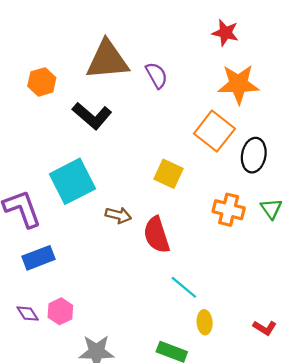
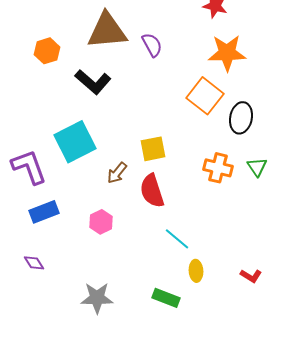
yellow square: (169, 174) -> (153, 149), moved, turned -36
brown arrow: (118, 215) -> (117, 173), turned 115
pink hexagon: (60, 311) -> (101, 222), moved

